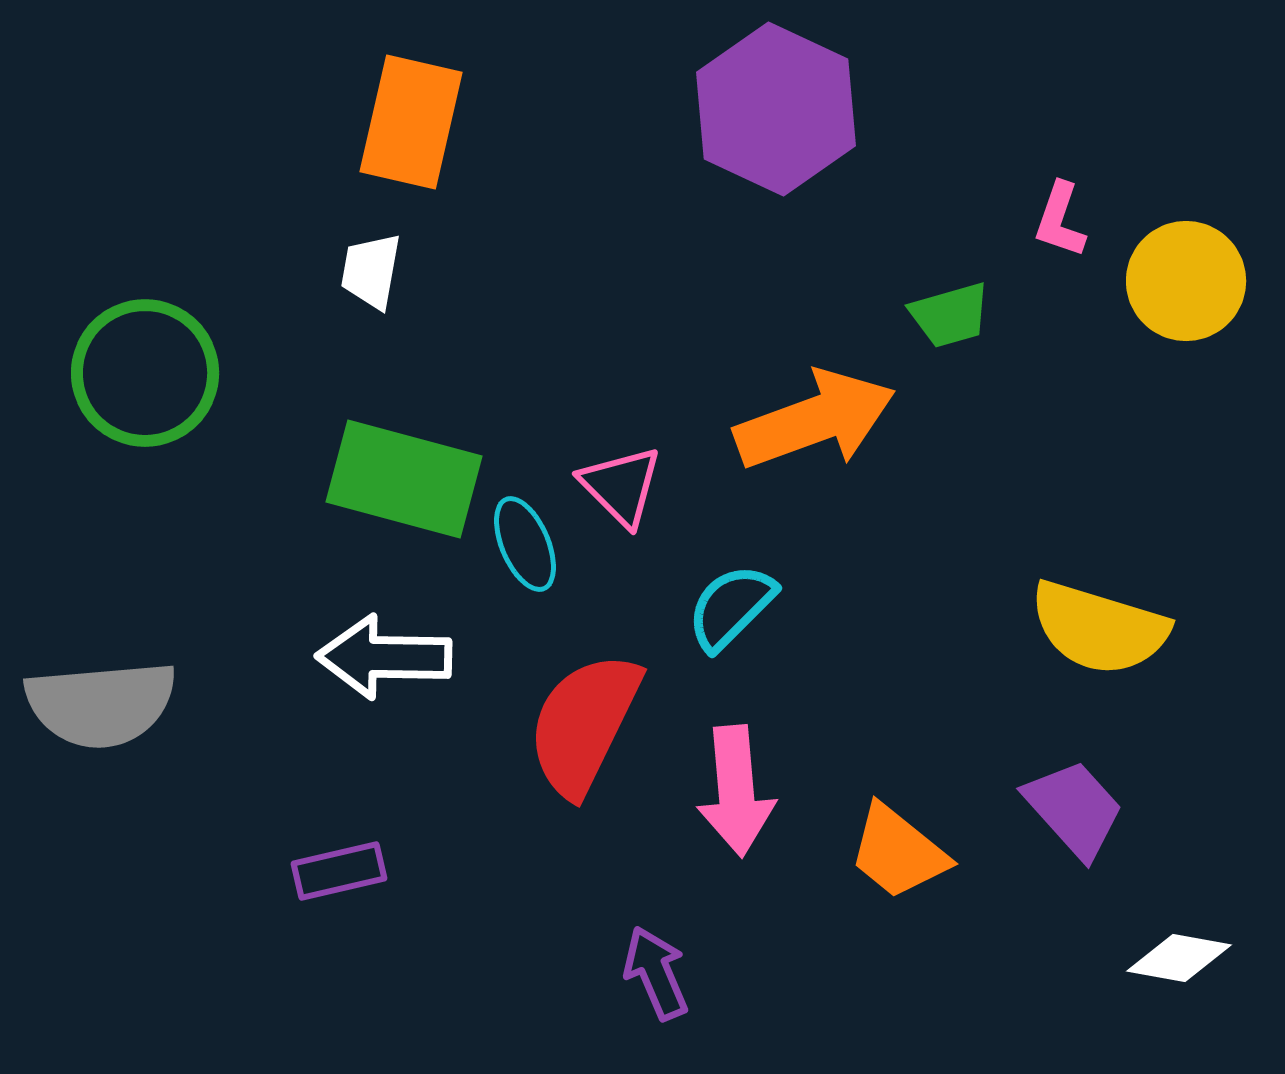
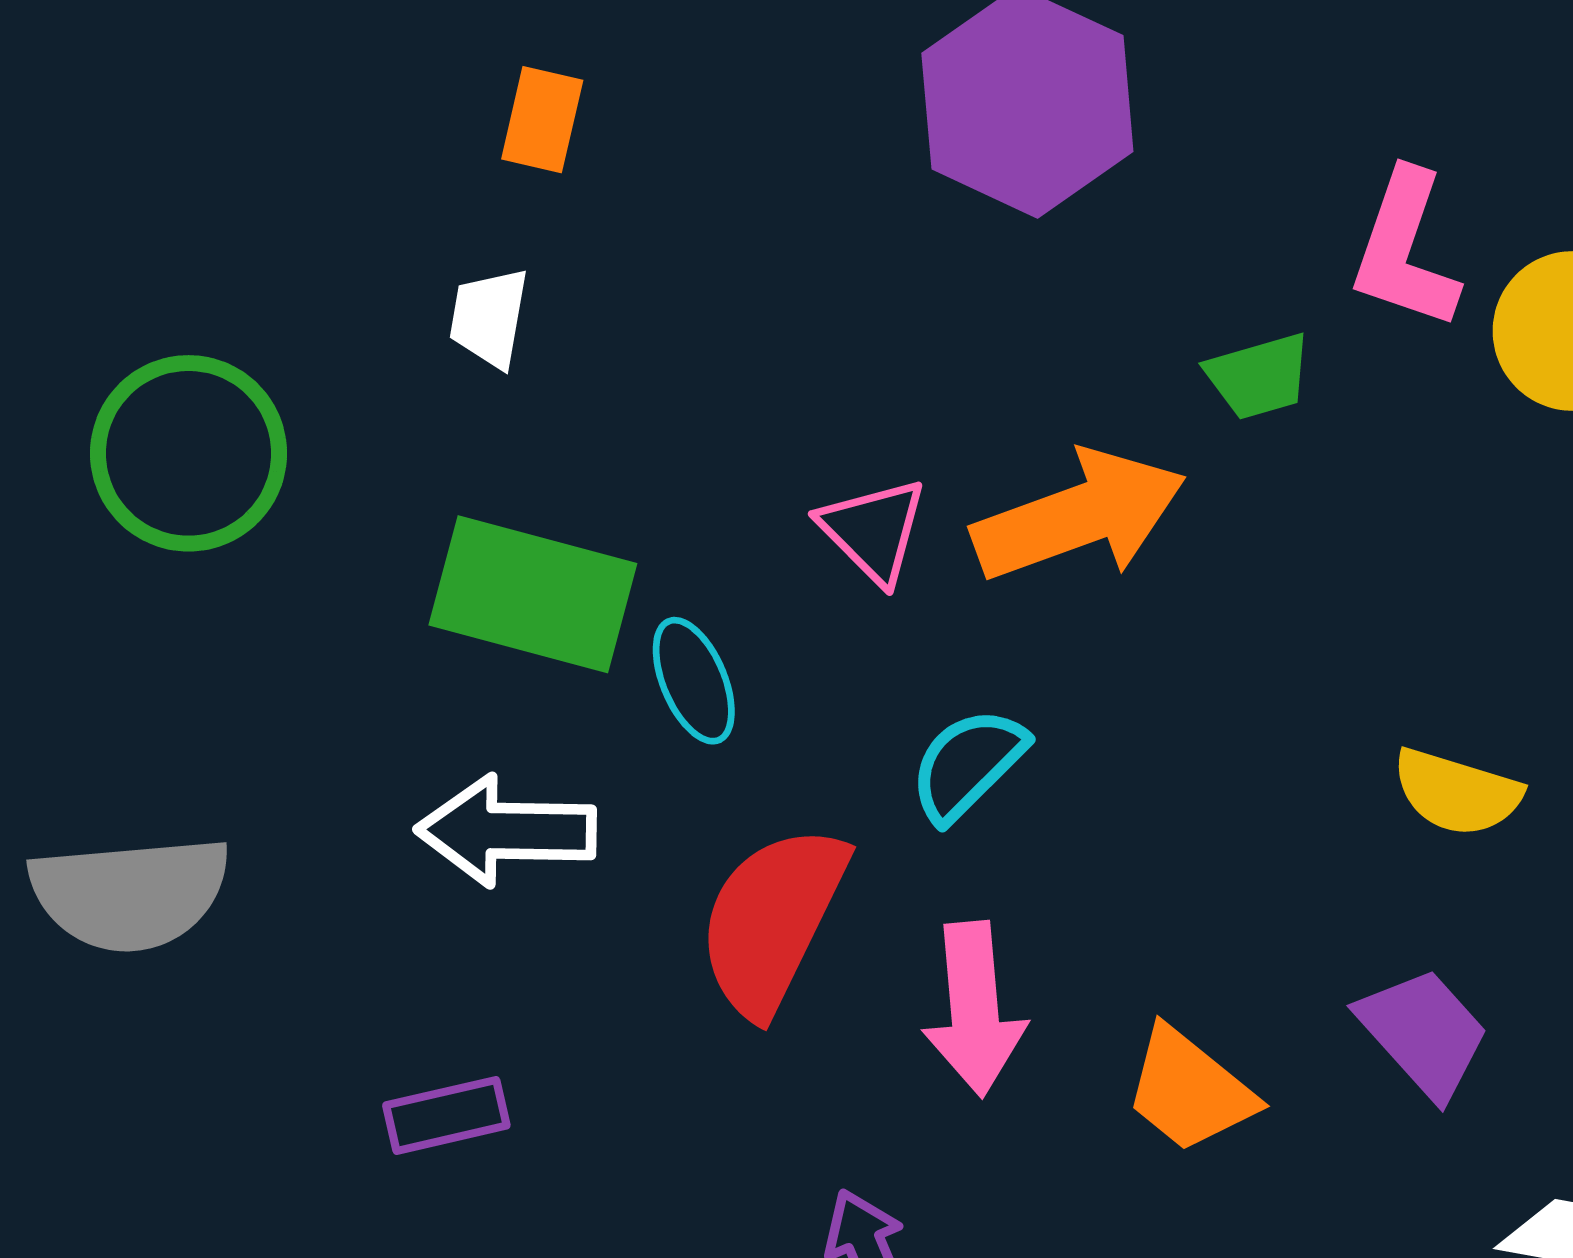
orange rectangle: (411, 122) -> (542, 120), size x0.6
pink L-shape: (1060, 220) -> (1405, 250), size x1.6
pink triangle: (621, 486) -> (873, 530), moved
yellow semicircle: (1099, 628) -> (1457, 792), size x0.7

